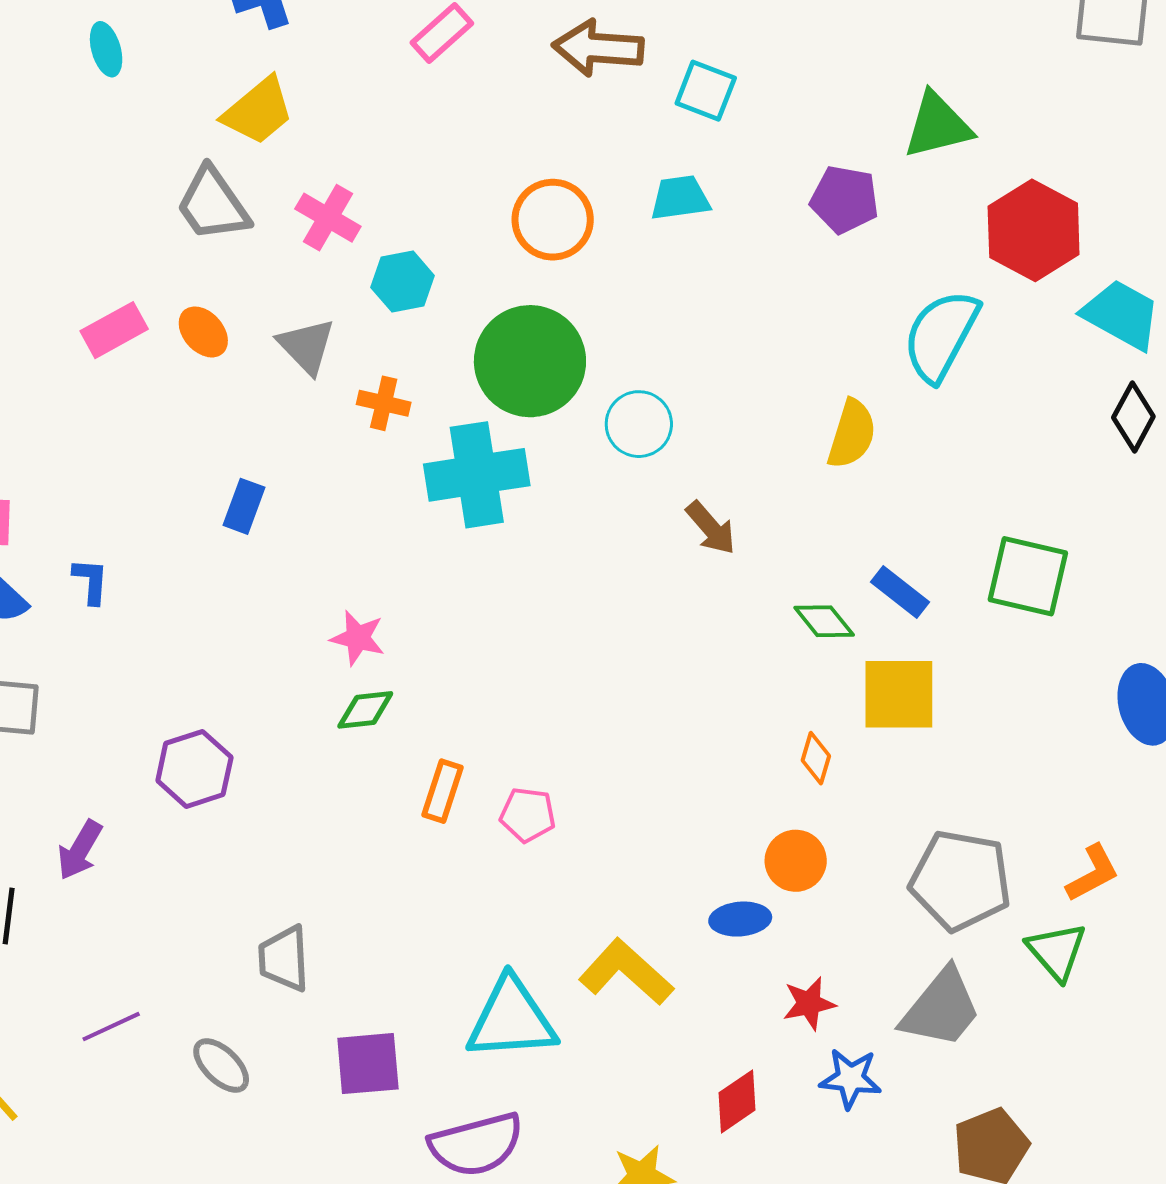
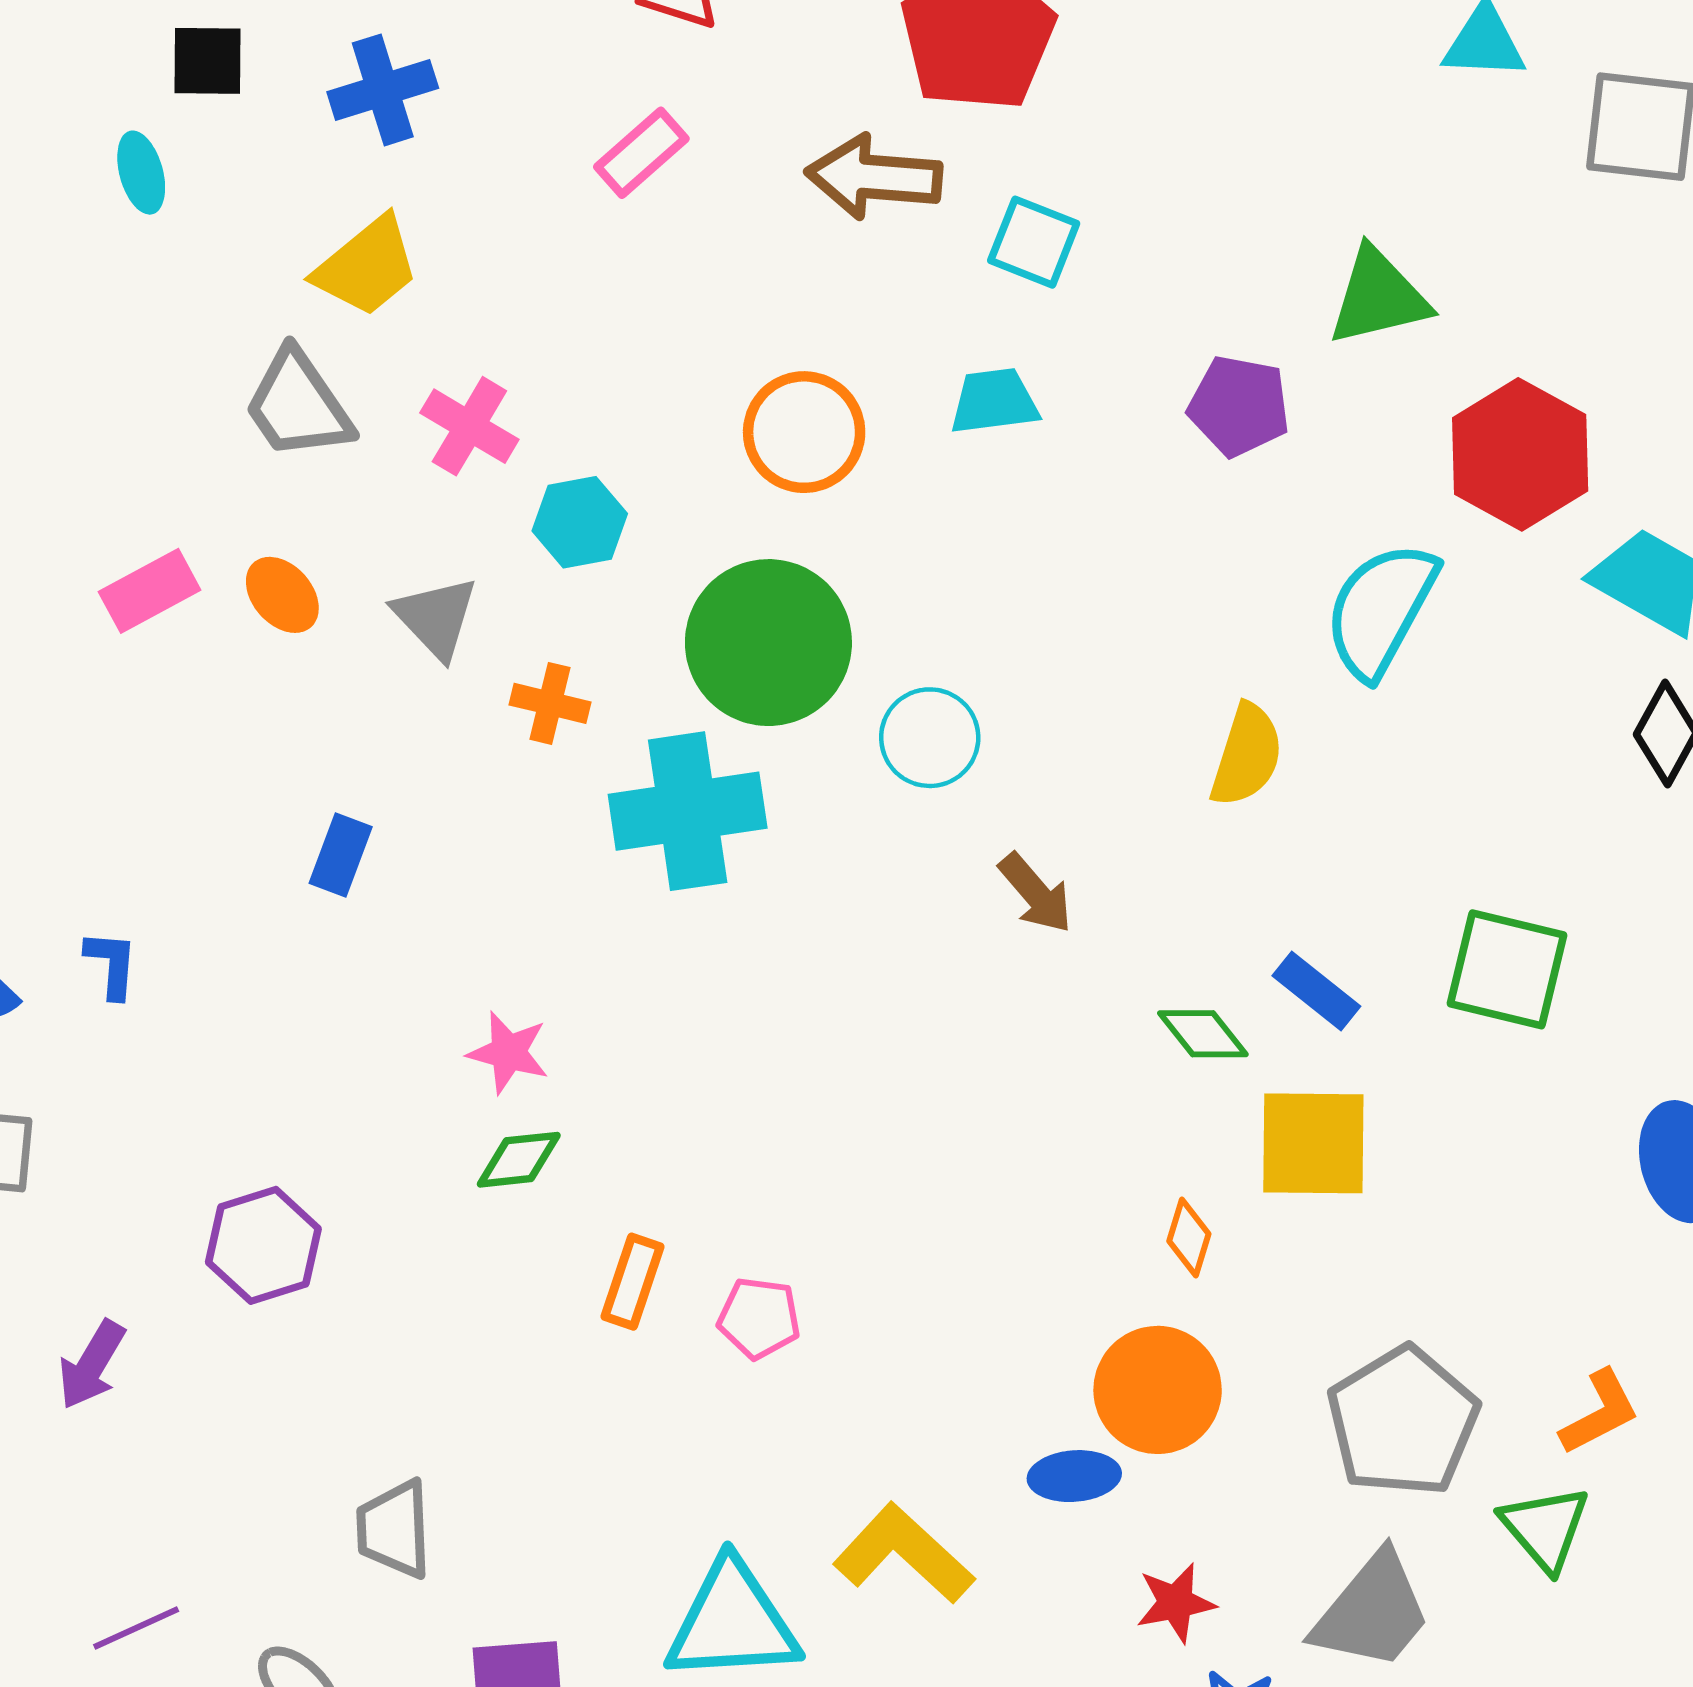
orange circle: (796, 861) -> (1158, 1390), size x1.4
gray pentagon: (961, 880) -> (1403, 1421), turned 30

